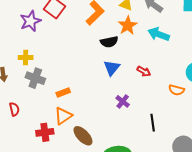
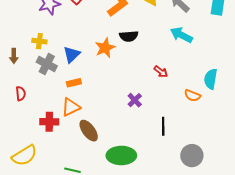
orange star: (128, 25) -> (105, 48), moved
blue triangle: (112, 68) -> (72, 54), moved

